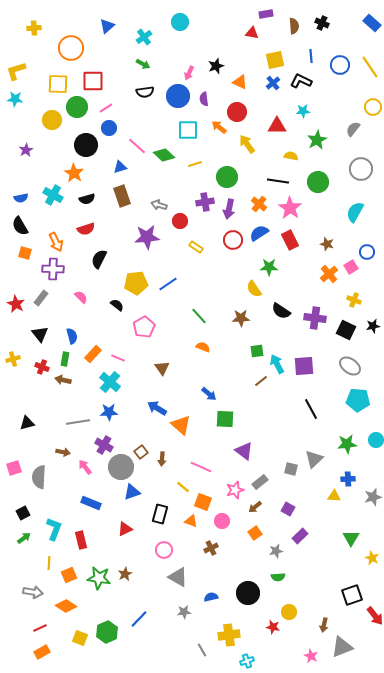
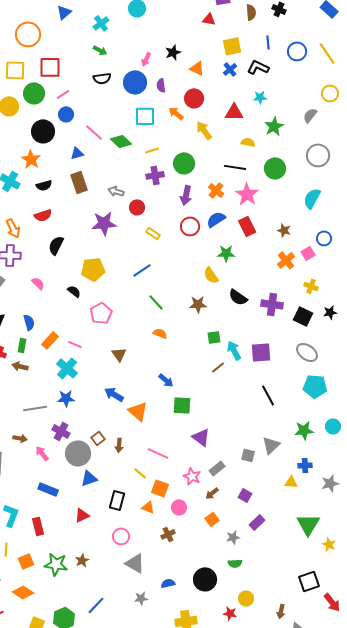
purple cross: (205, 202) -> (155, 175), moved
blue line: (168, 284) -> (142, 270), moved
pink star: (235, 490) -> (192, 476), turned -30
green triangle: (351, 538) -> (308, 524), size x1.4

